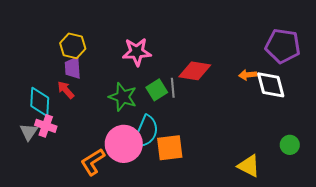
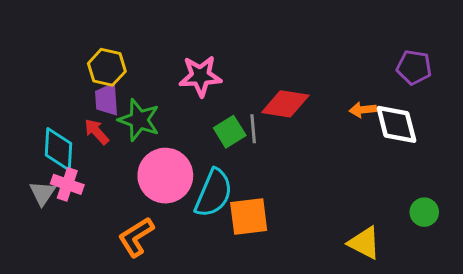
purple pentagon: (283, 46) -> (414, 67), size x0.7
green star: (123, 97) -> (139, 120), moved
pink circle: (124, 144) -> (165, 176), moved

